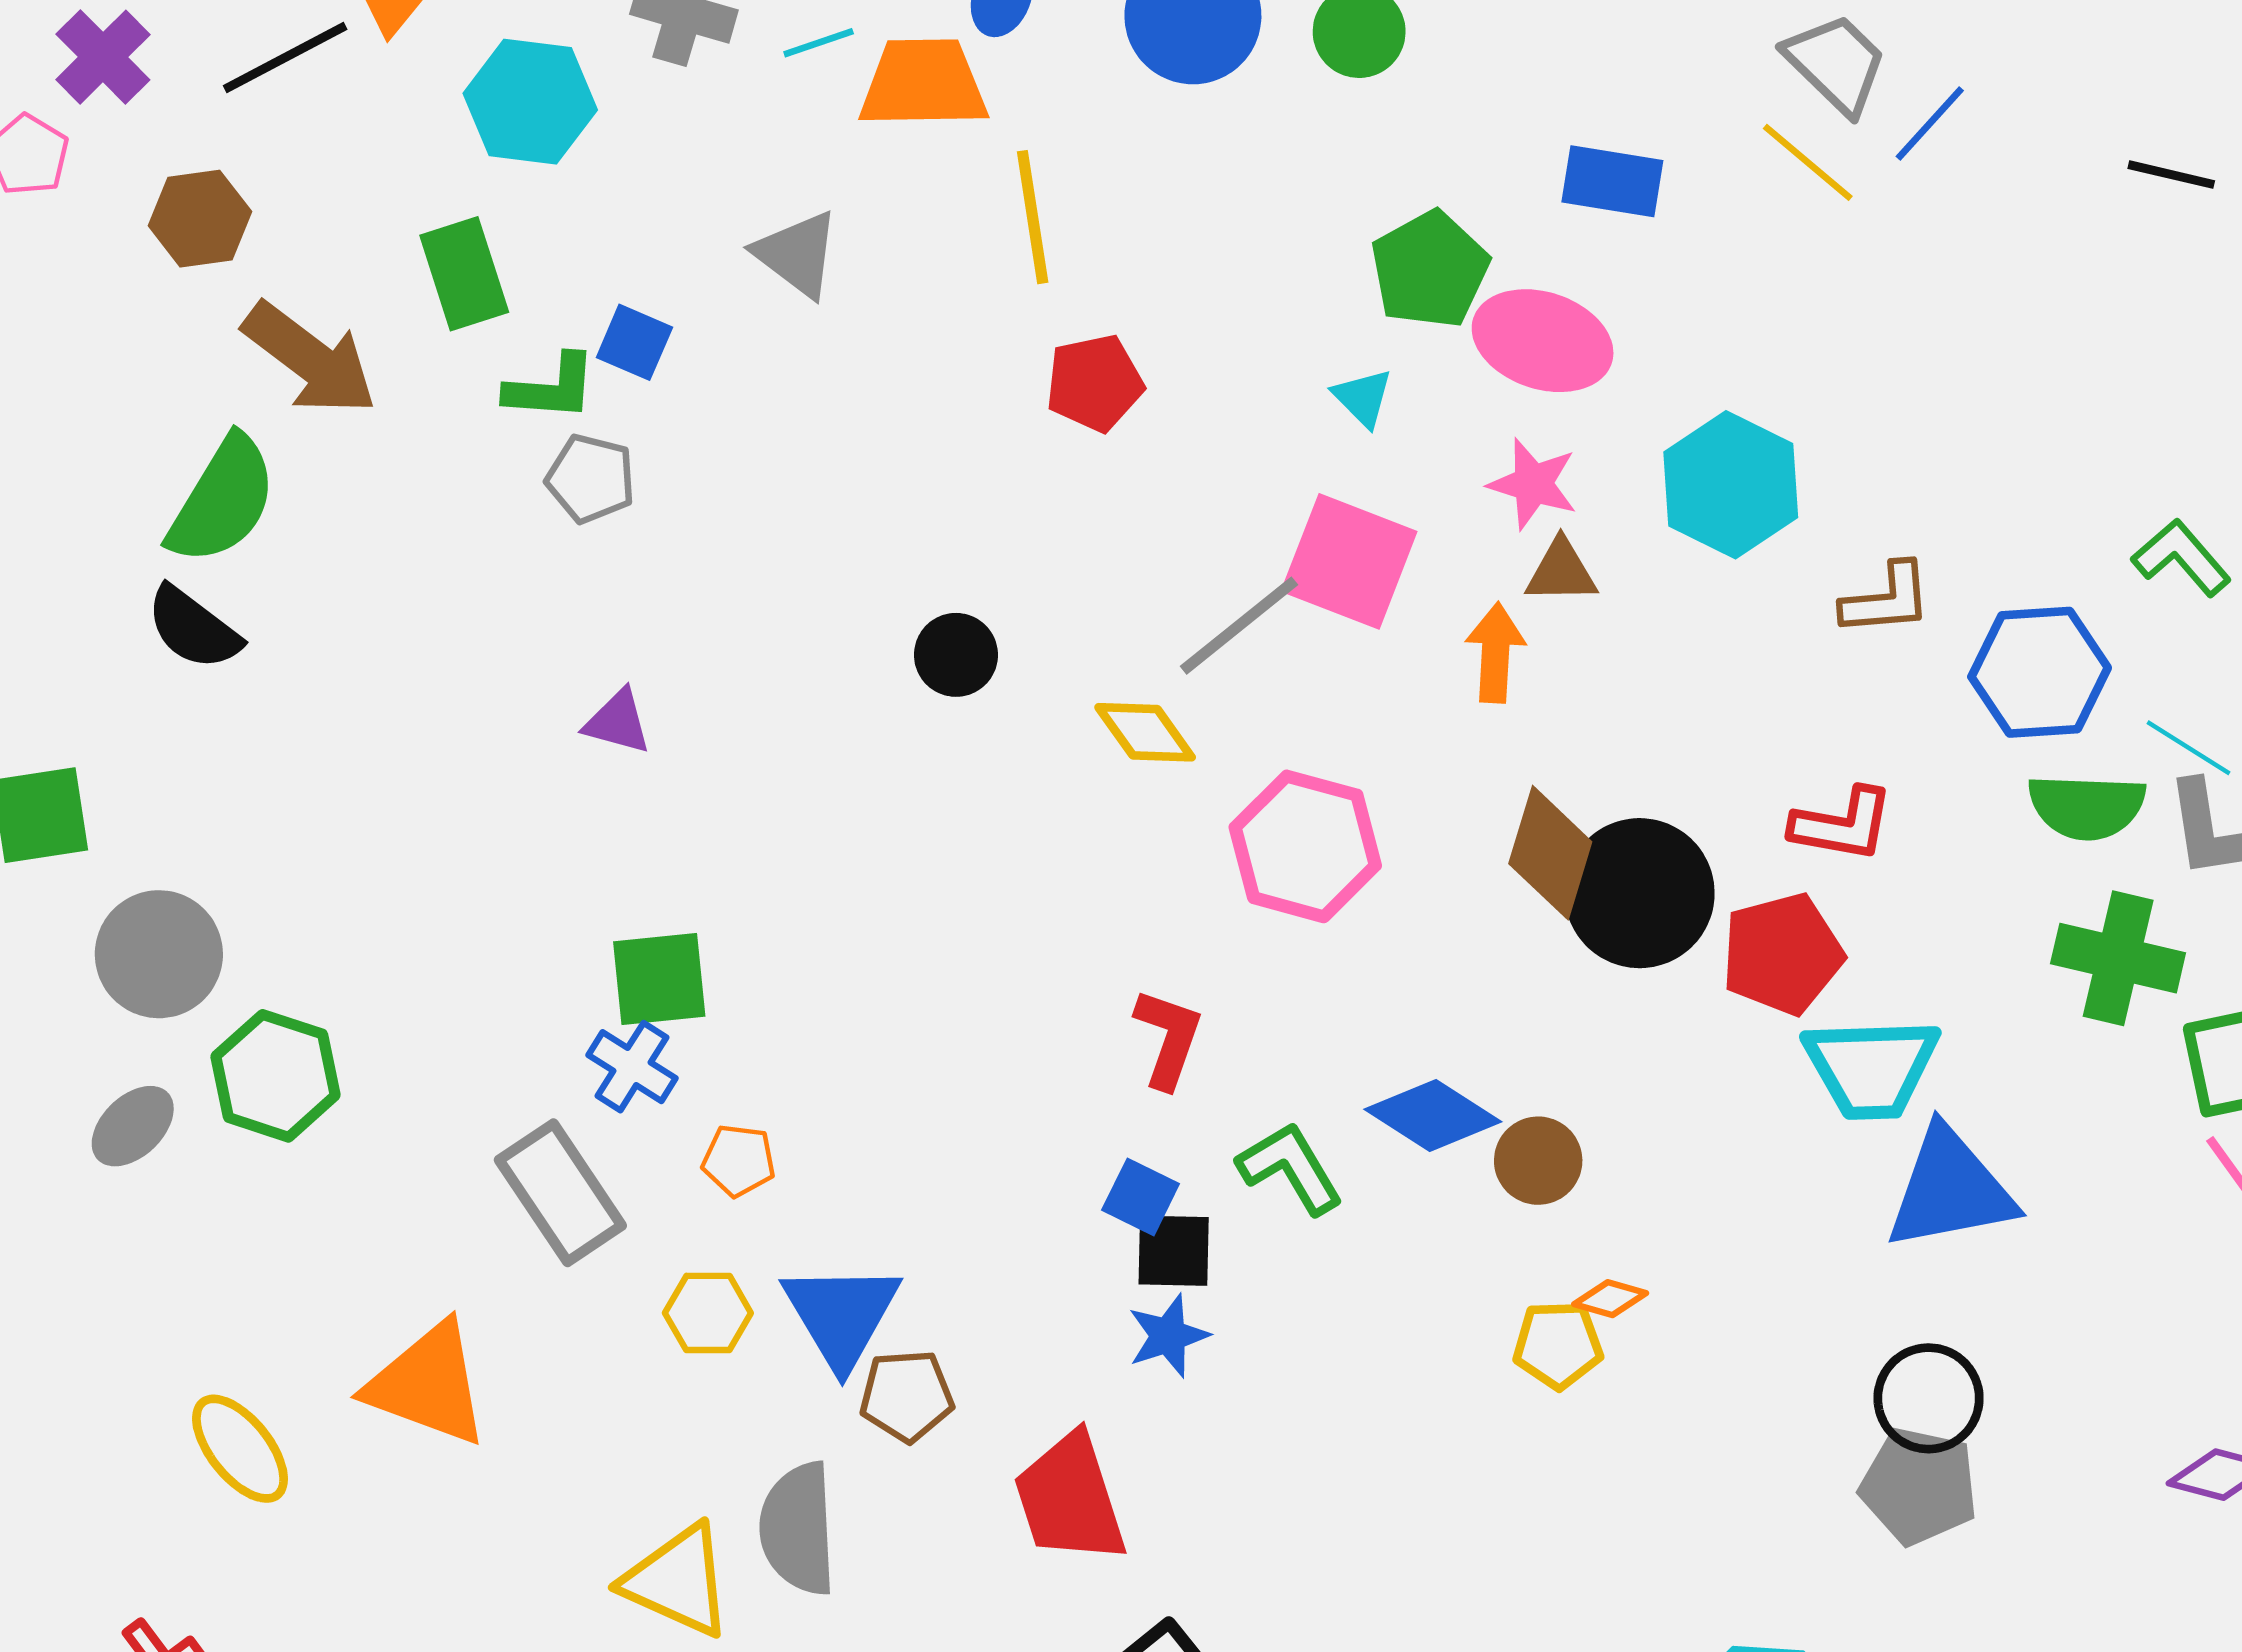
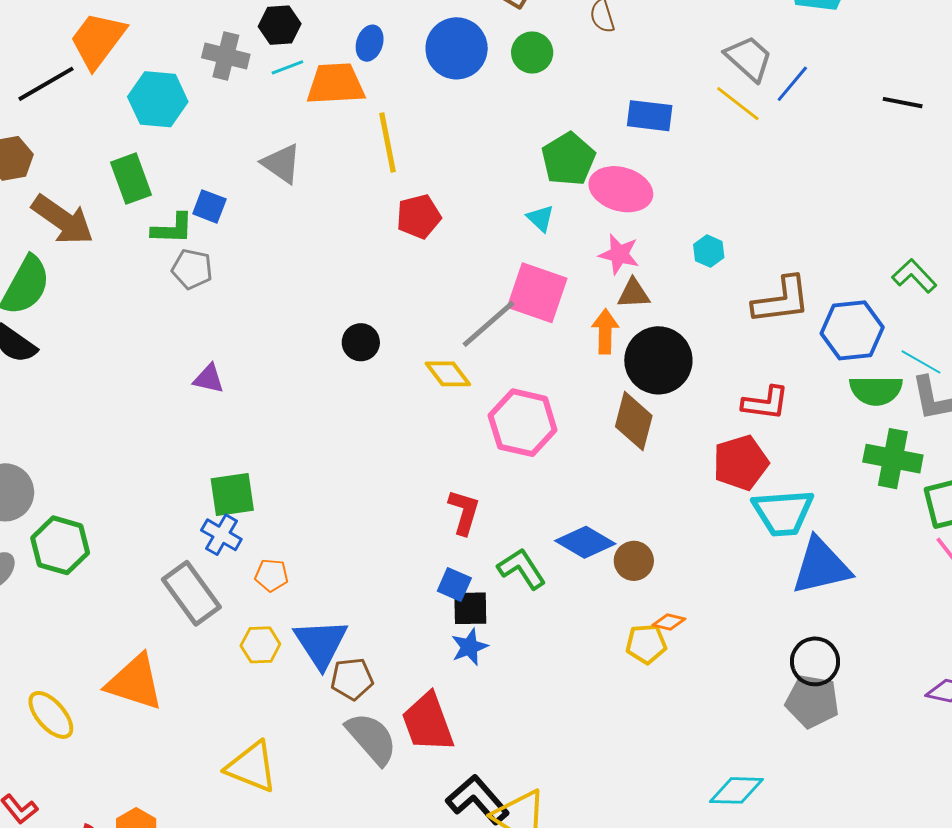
cyan hexagon: (1731, 485) -> (709, 251), size x0.5
brown L-shape: (1887, 599) -> (781, 300), size x1.4
black circle: (1640, 893) -> (658, 360), moved
gray semicircle: (798, 1529) -> (372, 739), moved, turned 144

